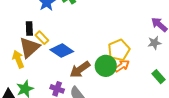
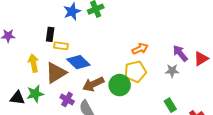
yellow rectangle: (42, 38) -> (61, 46), turned -48
brown triangle: (29, 47) -> (56, 73), moved
orange arrow: (122, 66) -> (140, 49), moved

